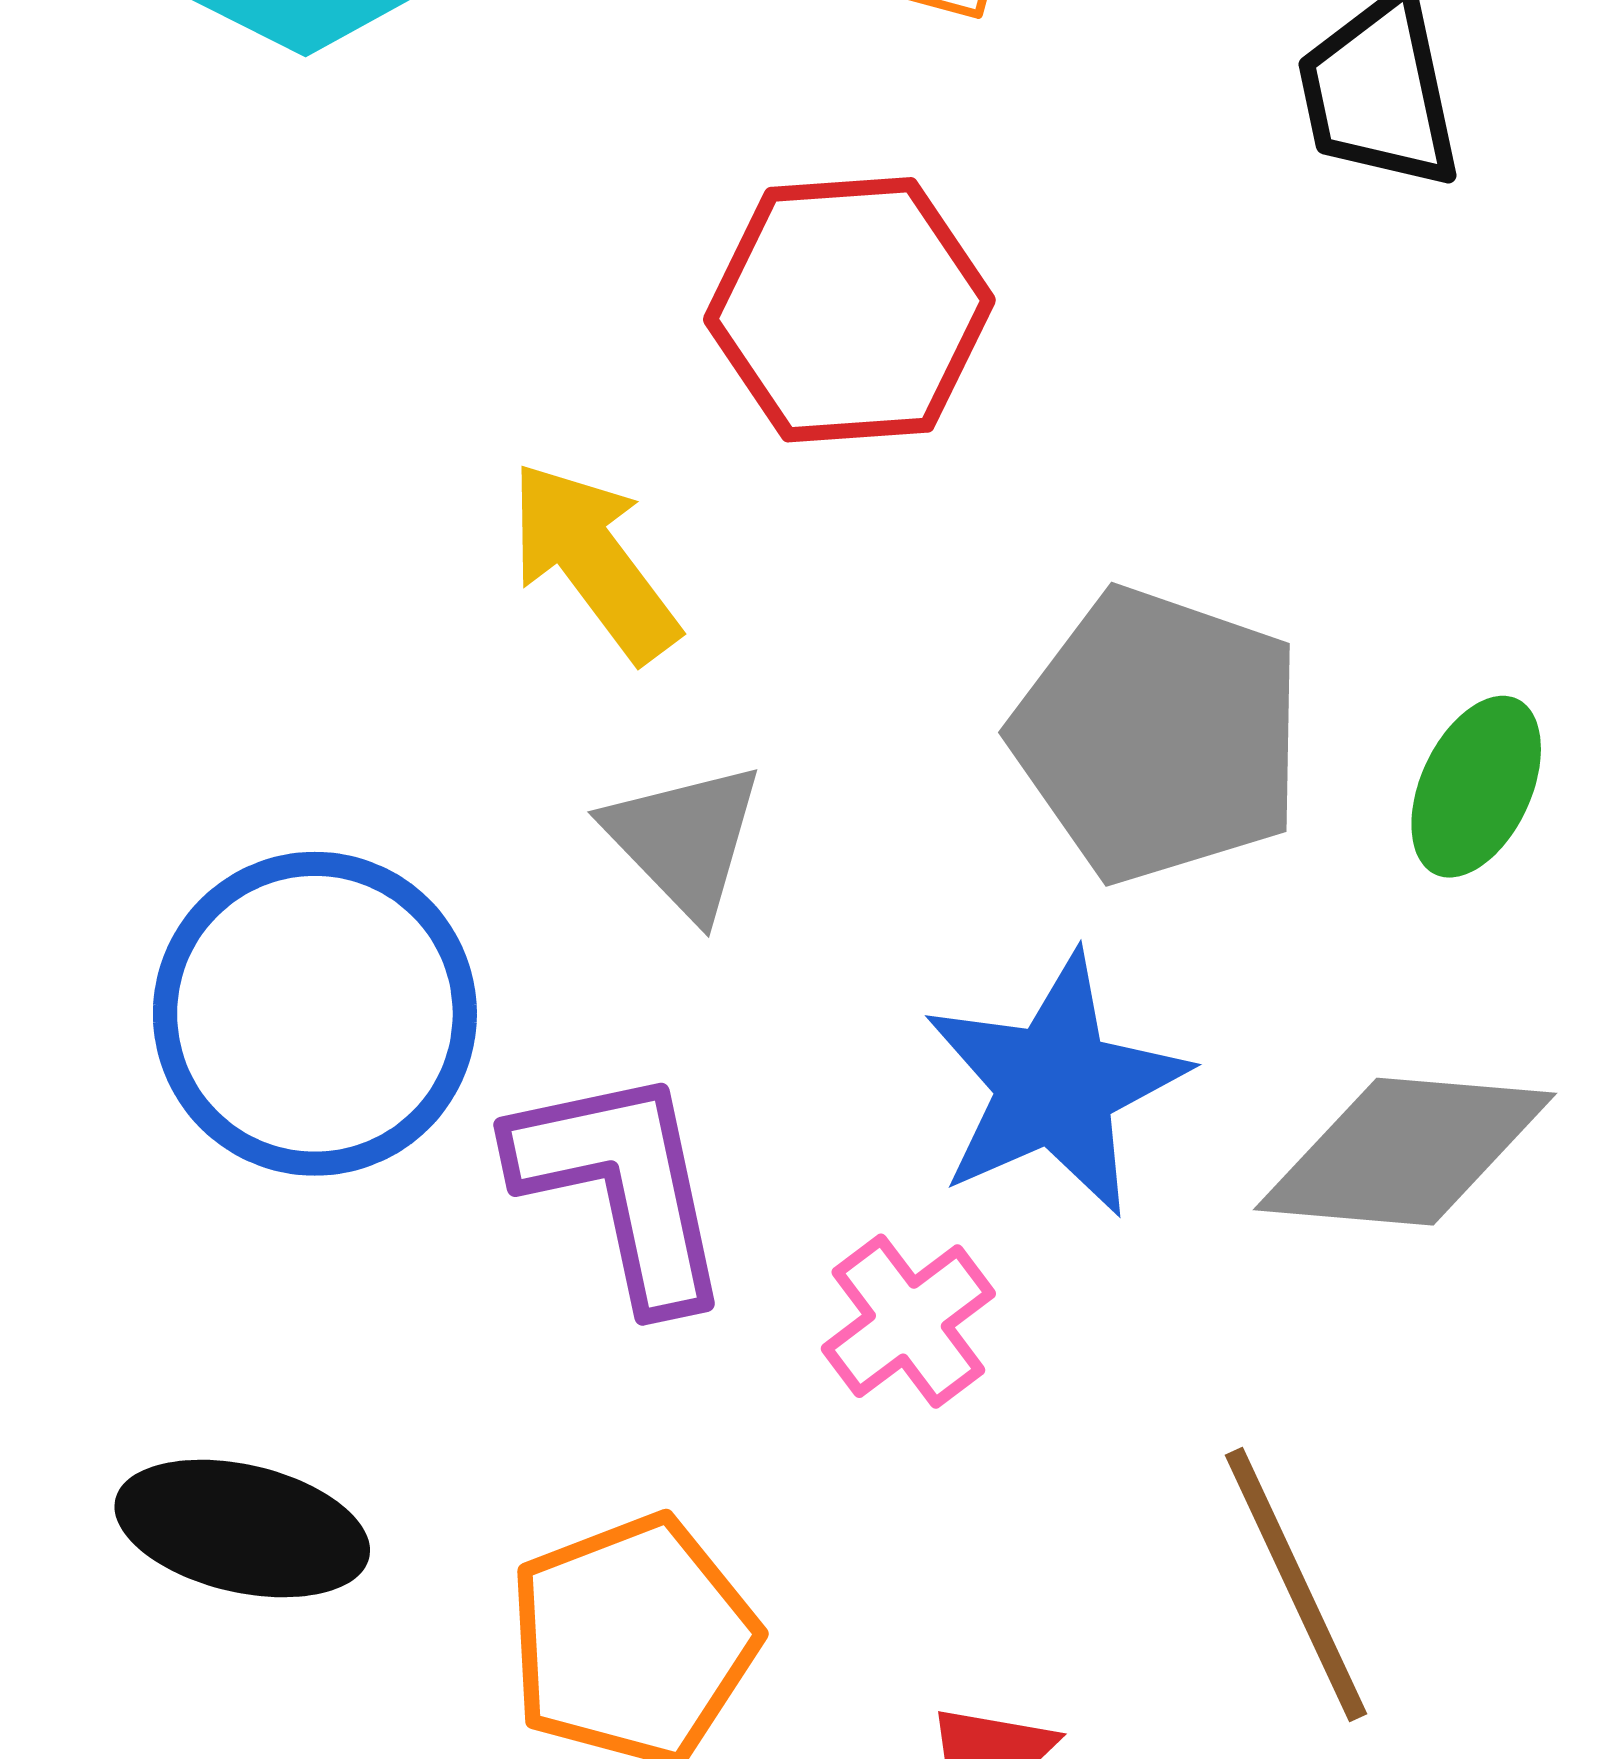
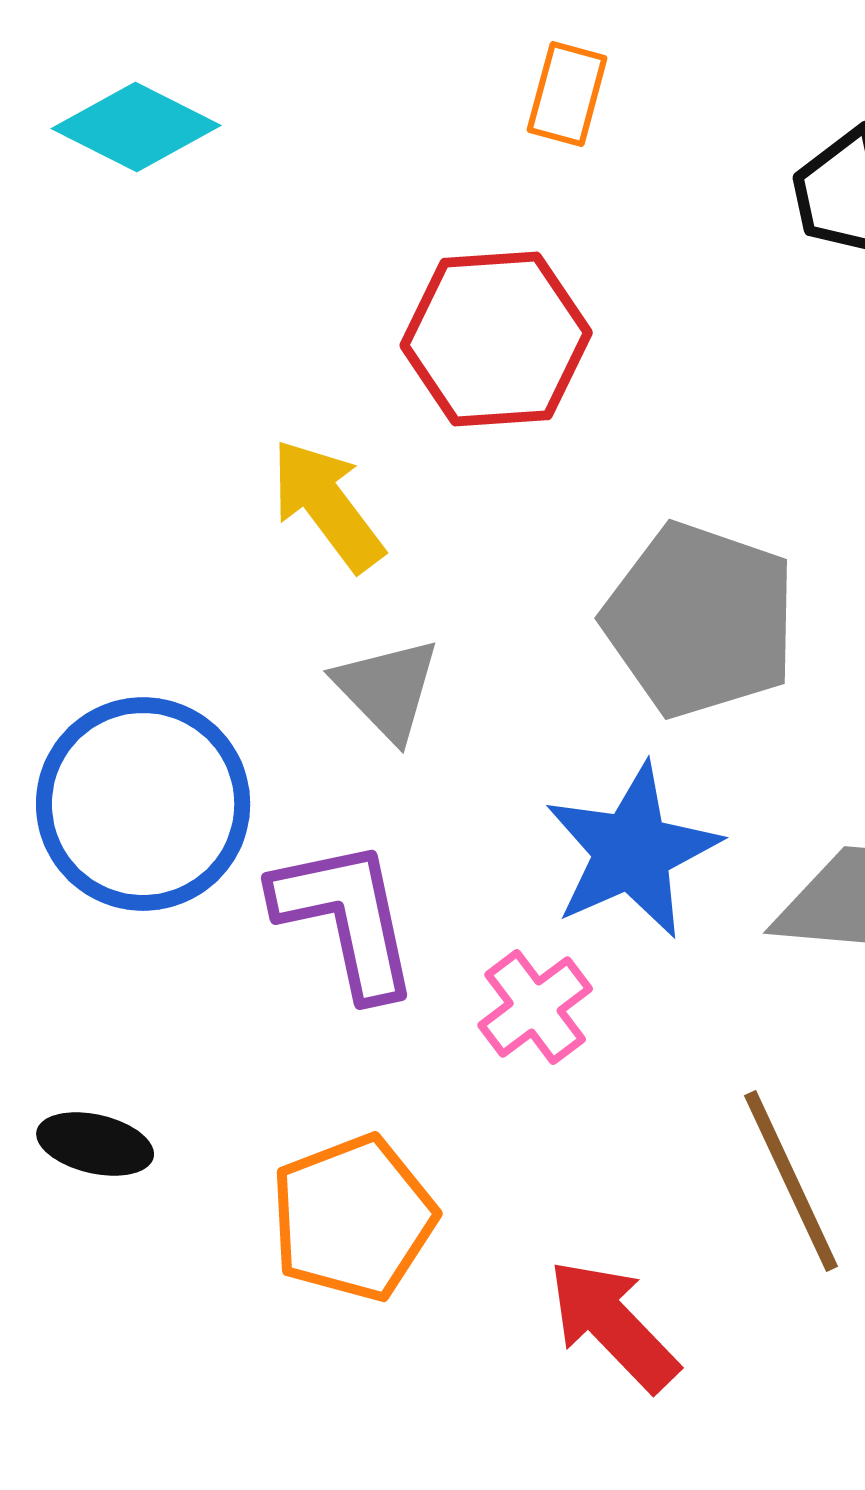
black ellipse: (242, 1529) -> (95, 1144), size x0.7

